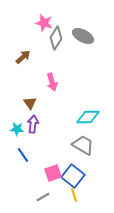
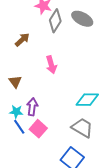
brown triangle: (30, 103) -> (15, 82), moved
blue line: (23, 155) -> (19, 127), moved
pink square: (53, 173) -> (38, 129), moved, turned -30

